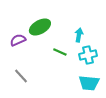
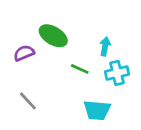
green ellipse: (40, 27) -> (53, 36), turned 60
cyan trapezoid: (89, 83) -> (97, 110), moved

